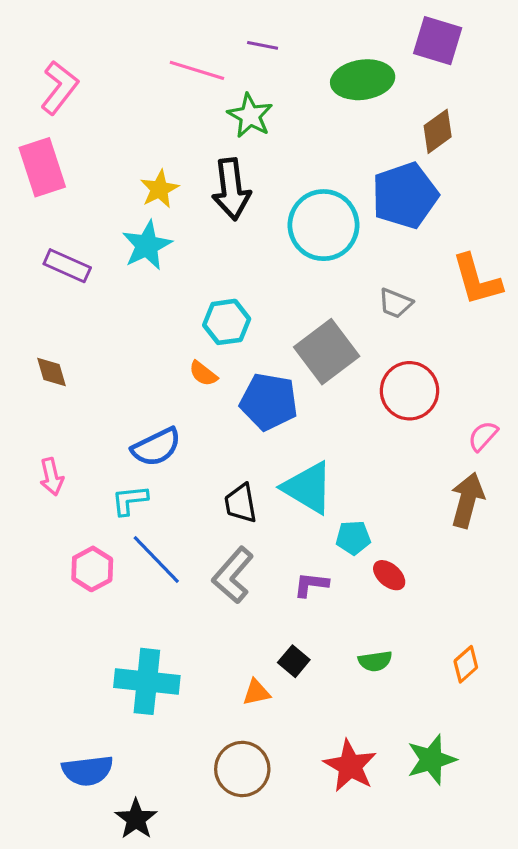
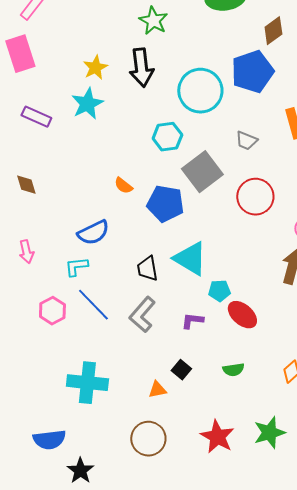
cyan hexagon: (227, 322) -> (167, 137), moved
red ellipse: (389, 575) -> (242, 315), size x1.4

